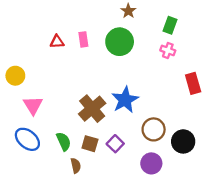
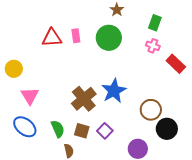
red triangle: (57, 42) -> (52, 38), size x1.5
red rectangle: (193, 83) -> (176, 64), moved, turned -30
brown circle: (154, 129) -> (151, 110), moved

